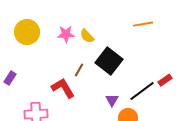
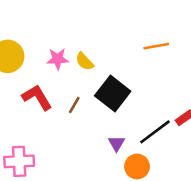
red L-shape: (63, 88) -> (37, 97), moved

